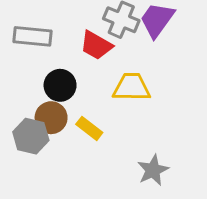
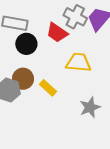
black circle: (60, 85) -> (26, 44), moved
gray star: (153, 170) -> (90, 107), moved

